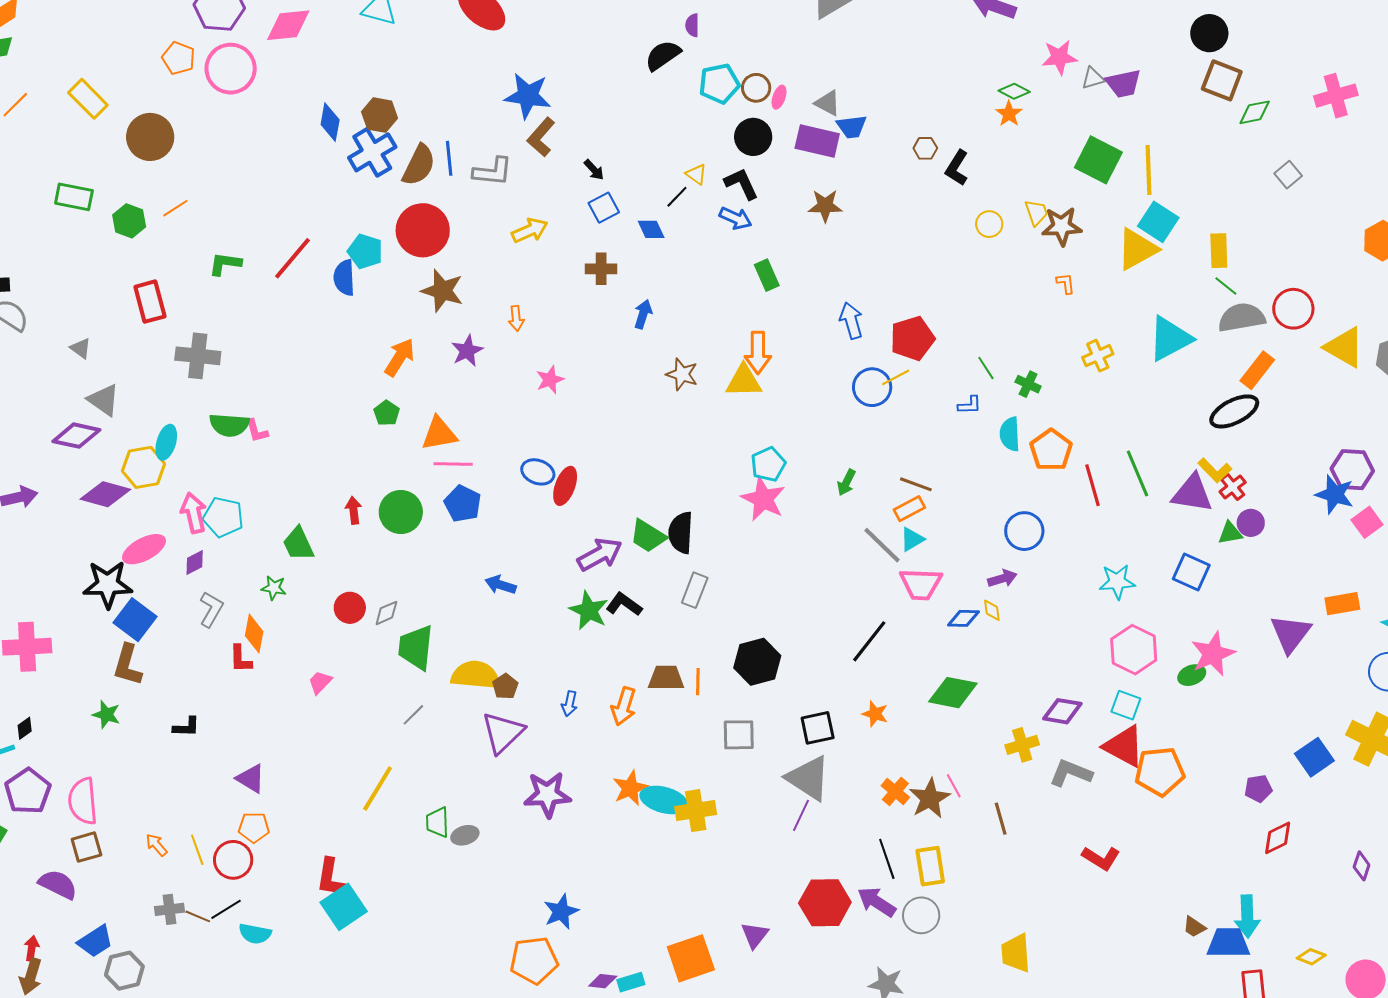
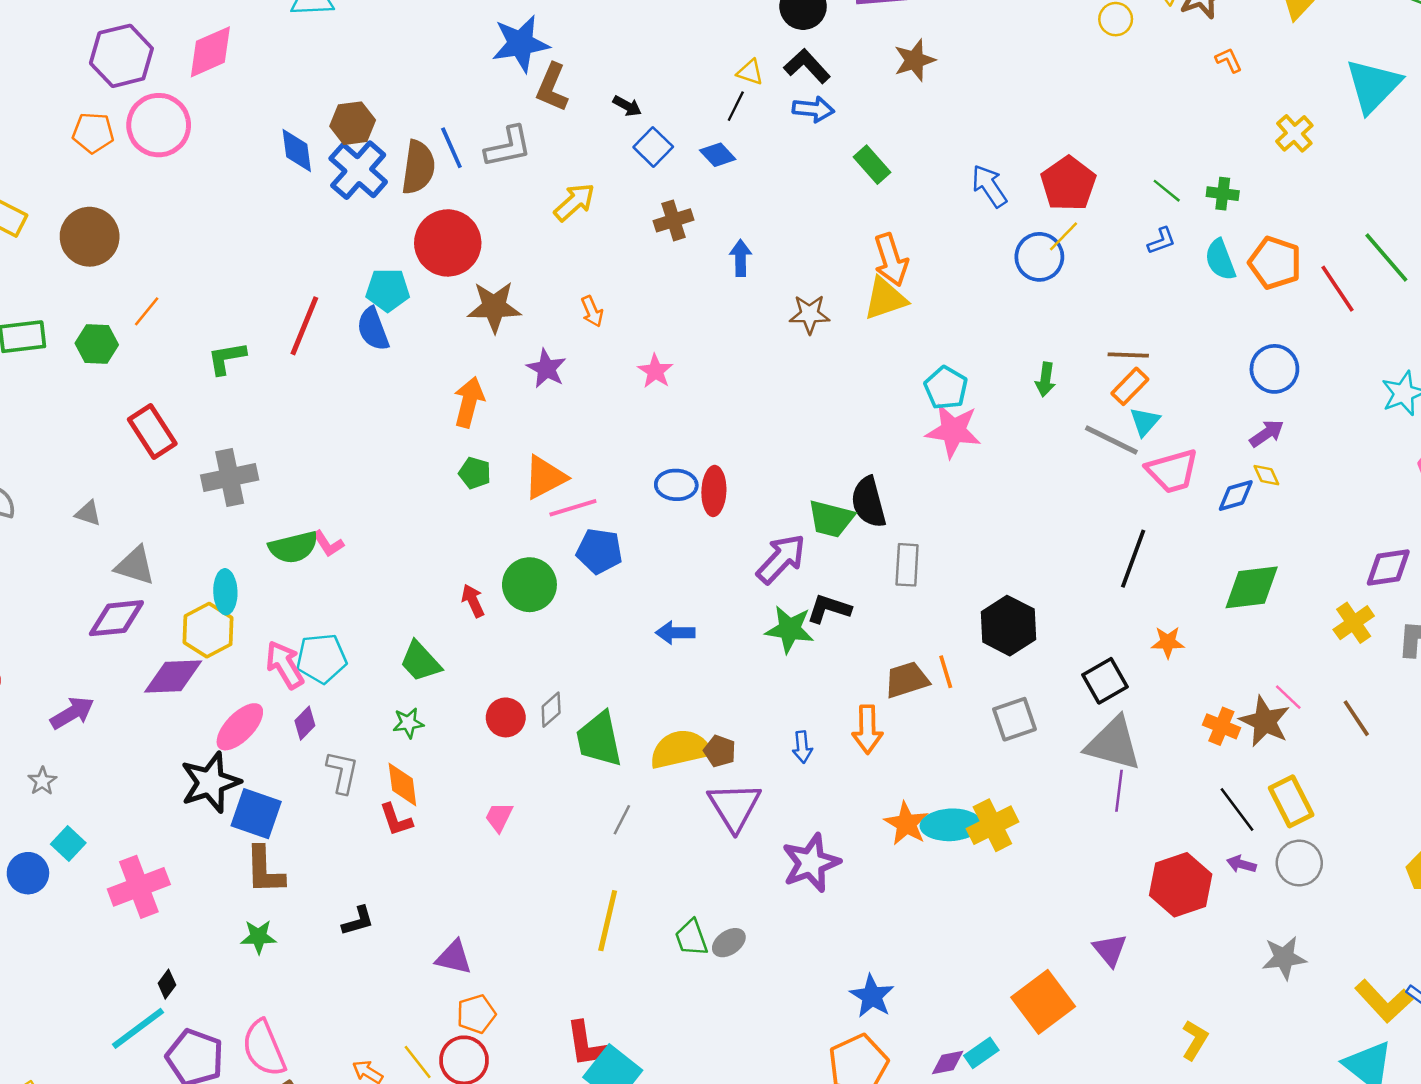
purple arrow: (877, 902) -> (1241, 864), size x0.6

